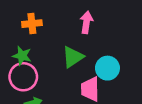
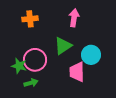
green star: (22, 56) -> (19, 66), moved
pink circle: (23, 77) -> (35, 60), moved

